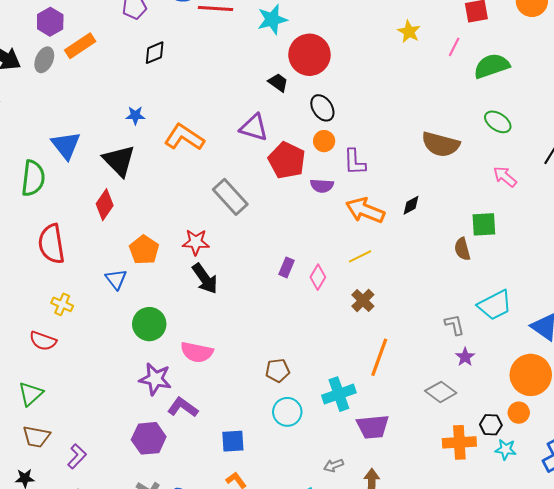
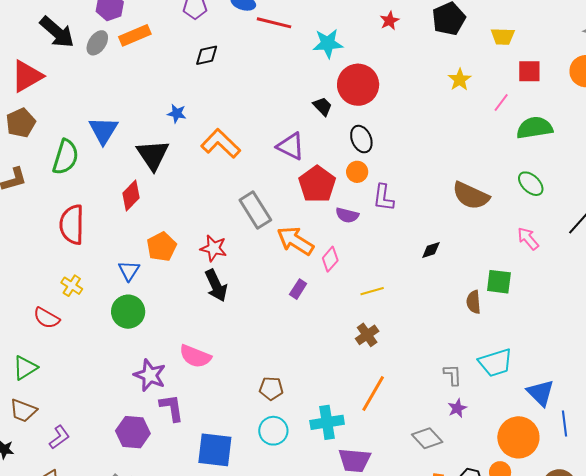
orange arrow: (365, 210) -> (295, 241), moved
pink diamond: (318, 277) -> (330, 259), moved
green circle: (149, 324) -> (128, 312), moved
purple L-shape: (183, 407) -> (172, 408), turned 36
blue square: (233, 441) -> (215, 450), size x1.5

